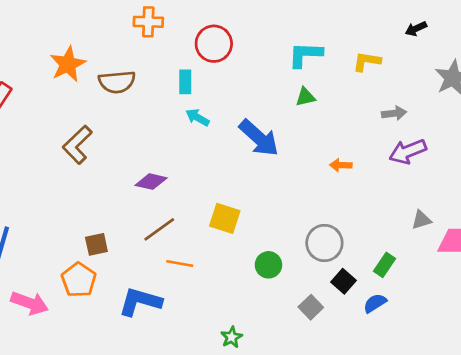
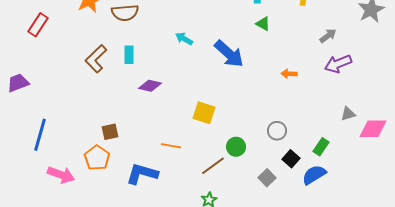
cyan rectangle: (185, 82) -> (129, 55), moved
green triangle: (305, 97) -> (263, 24), turned 42
gray arrow: (394, 113) -> (328, 36), turned -30
brown line: (159, 229) -> (213, 166), moved
gray circle: (324, 243) -> (277, 131), size x0.7
blue semicircle: (375, 303) -> (314, 175), size x1.4

